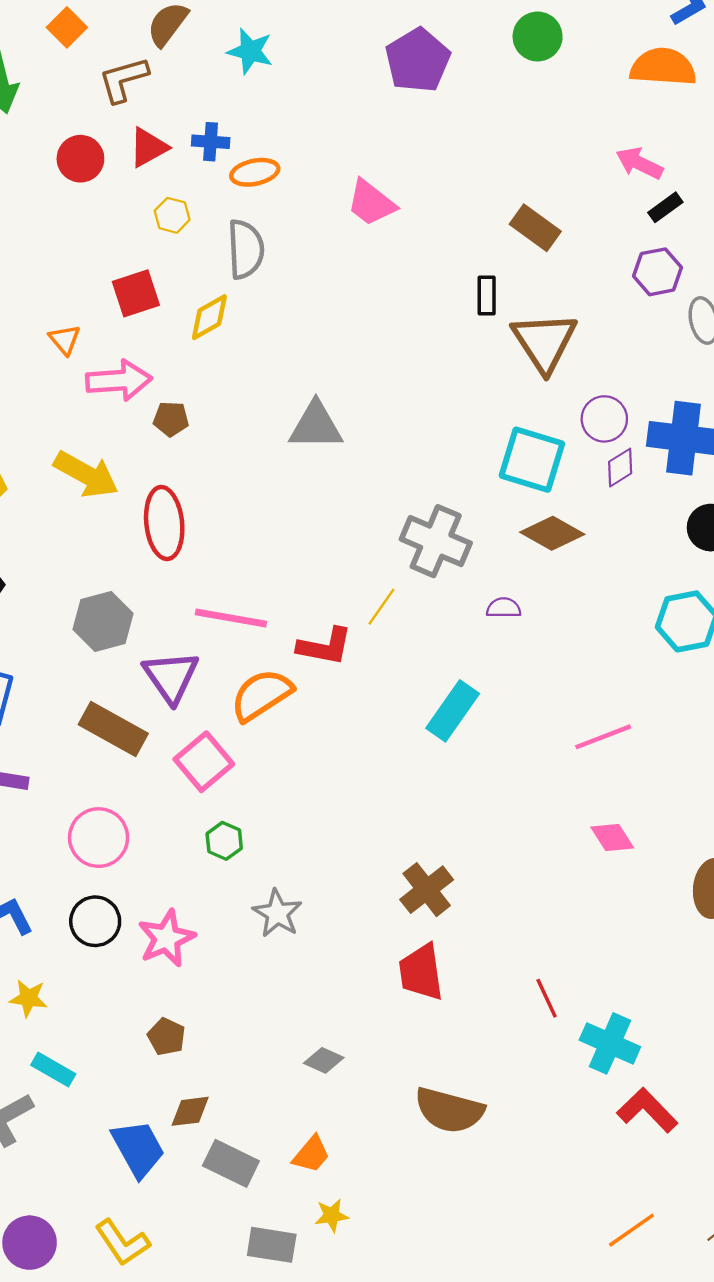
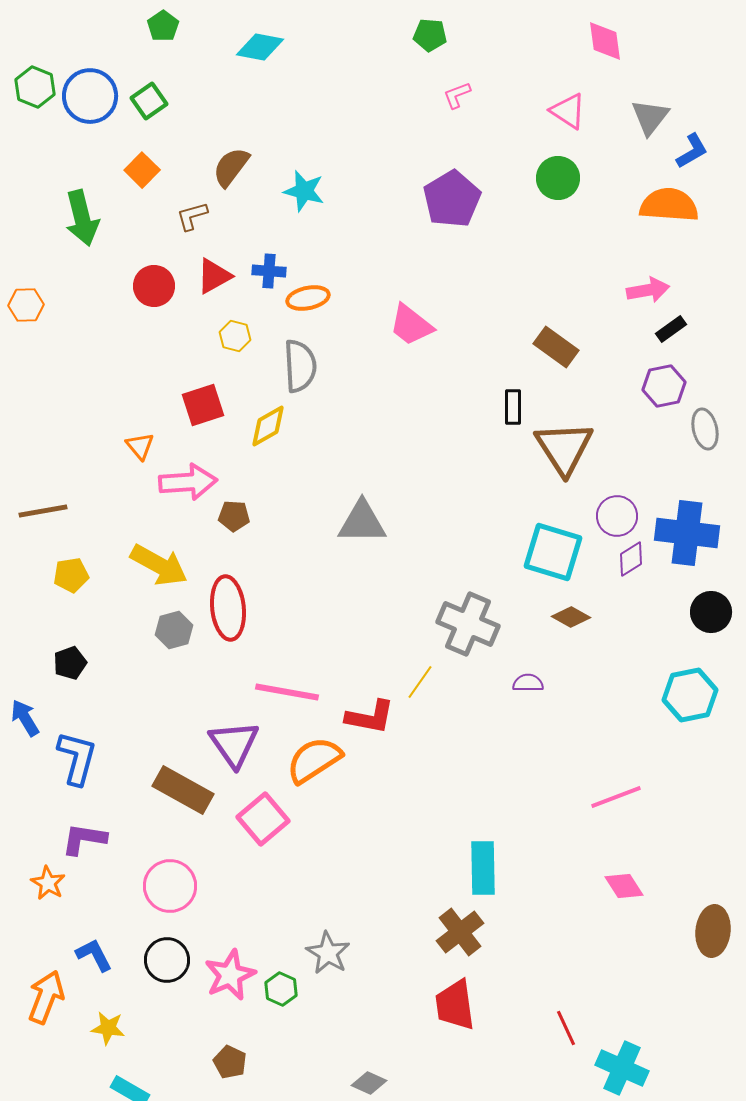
brown L-shape: (123, 79) -> (192, 216), size x0.7
pink arrow: (639, 163) -> (648, 290), turned 144
brown diamond: (552, 533) -> (571, 617), size x0.7
gray hexagon: (103, 621) -> (174, 630), moved, size x0.7
cyan rectangle: (453, 711) -> (483, 868), moved, turned -36
green hexagon: (224, 841) -> (281, 989), moved

